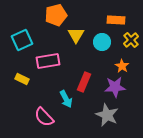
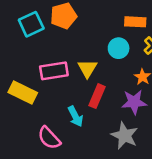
yellow triangle: (76, 35) -> (87, 69), moved
cyan square: (22, 40) -> (31, 24), moved
yellow rectangle: (22, 79) -> (23, 92), size x1.6

